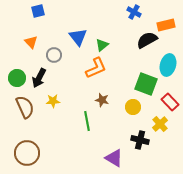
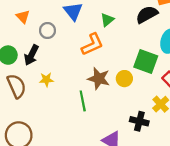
green triangle: (102, 45) -> (107, 20), moved
brown star: (102, 100) -> (99, 79), size x1.5
yellow circle: (133, 107) -> (124, 79), moved

